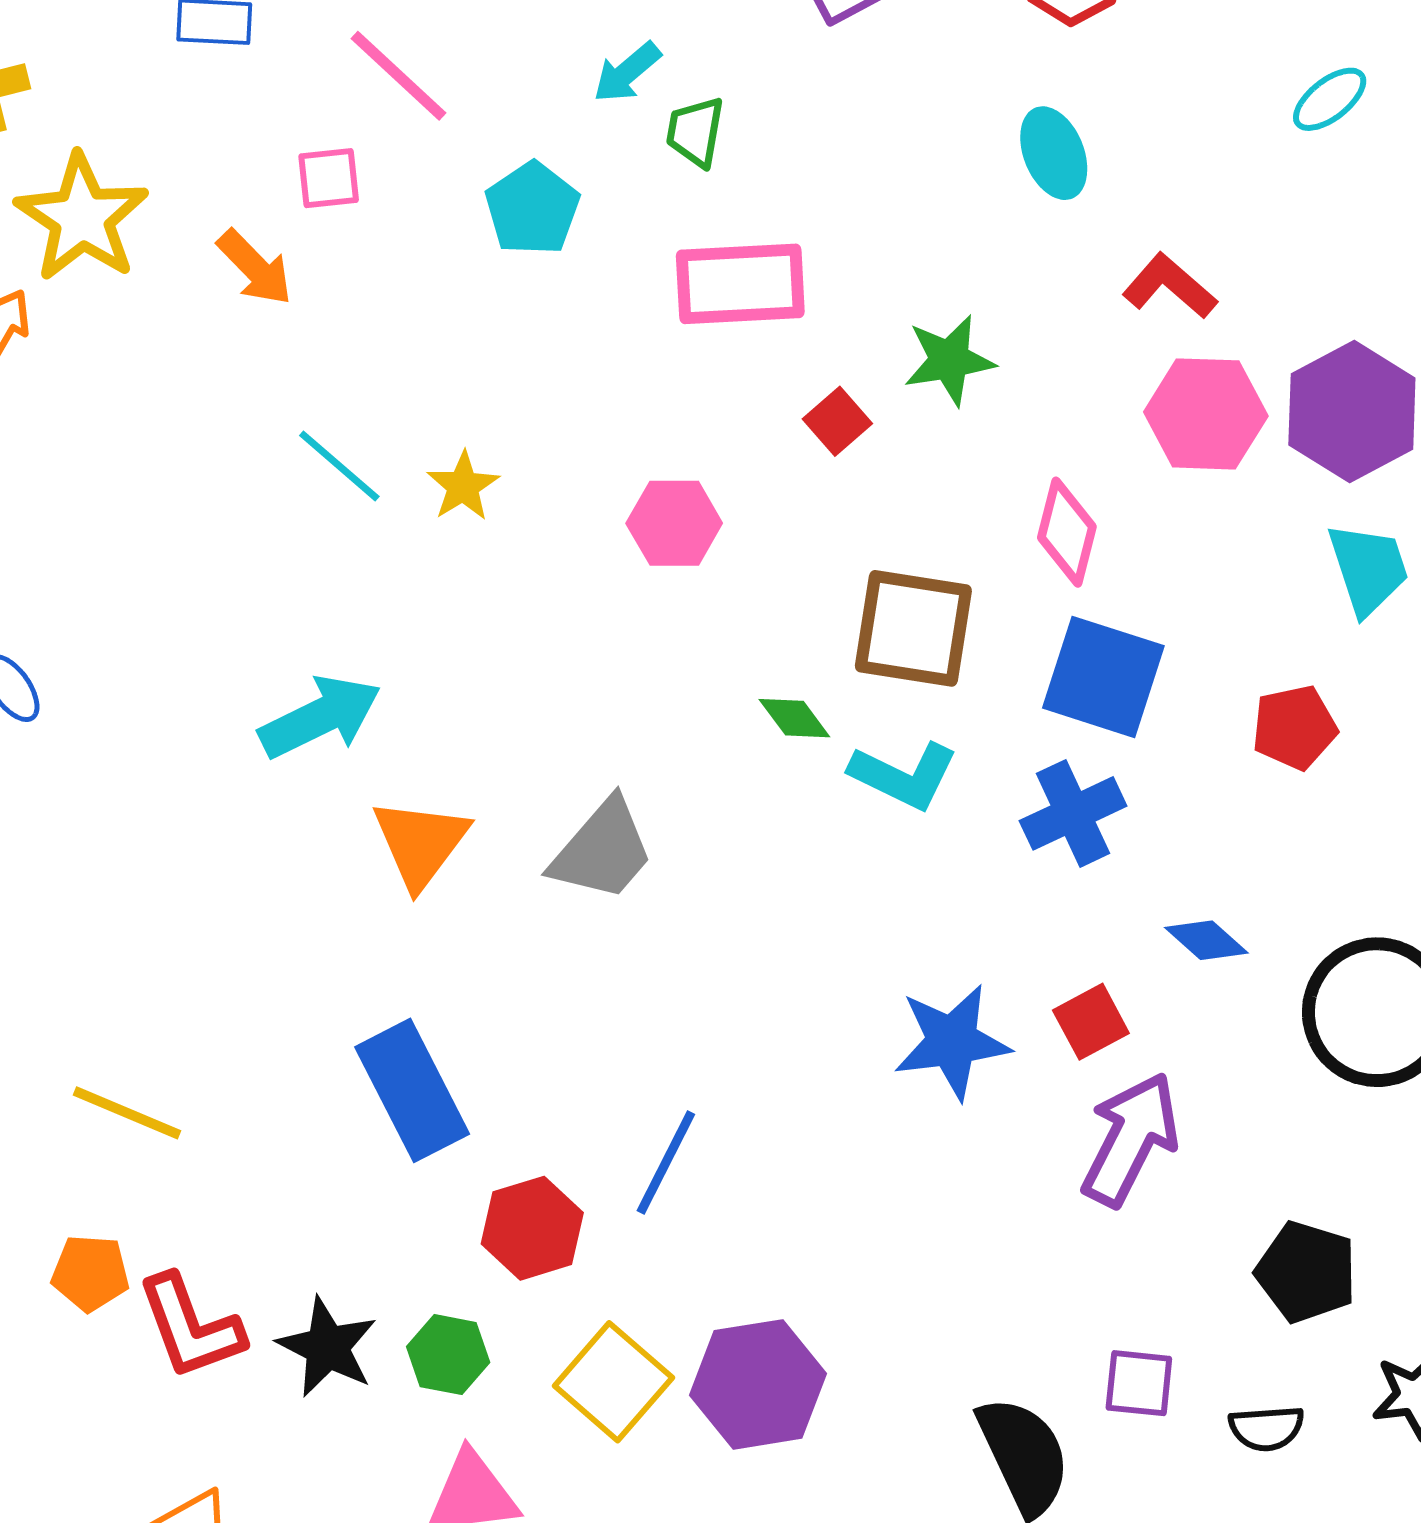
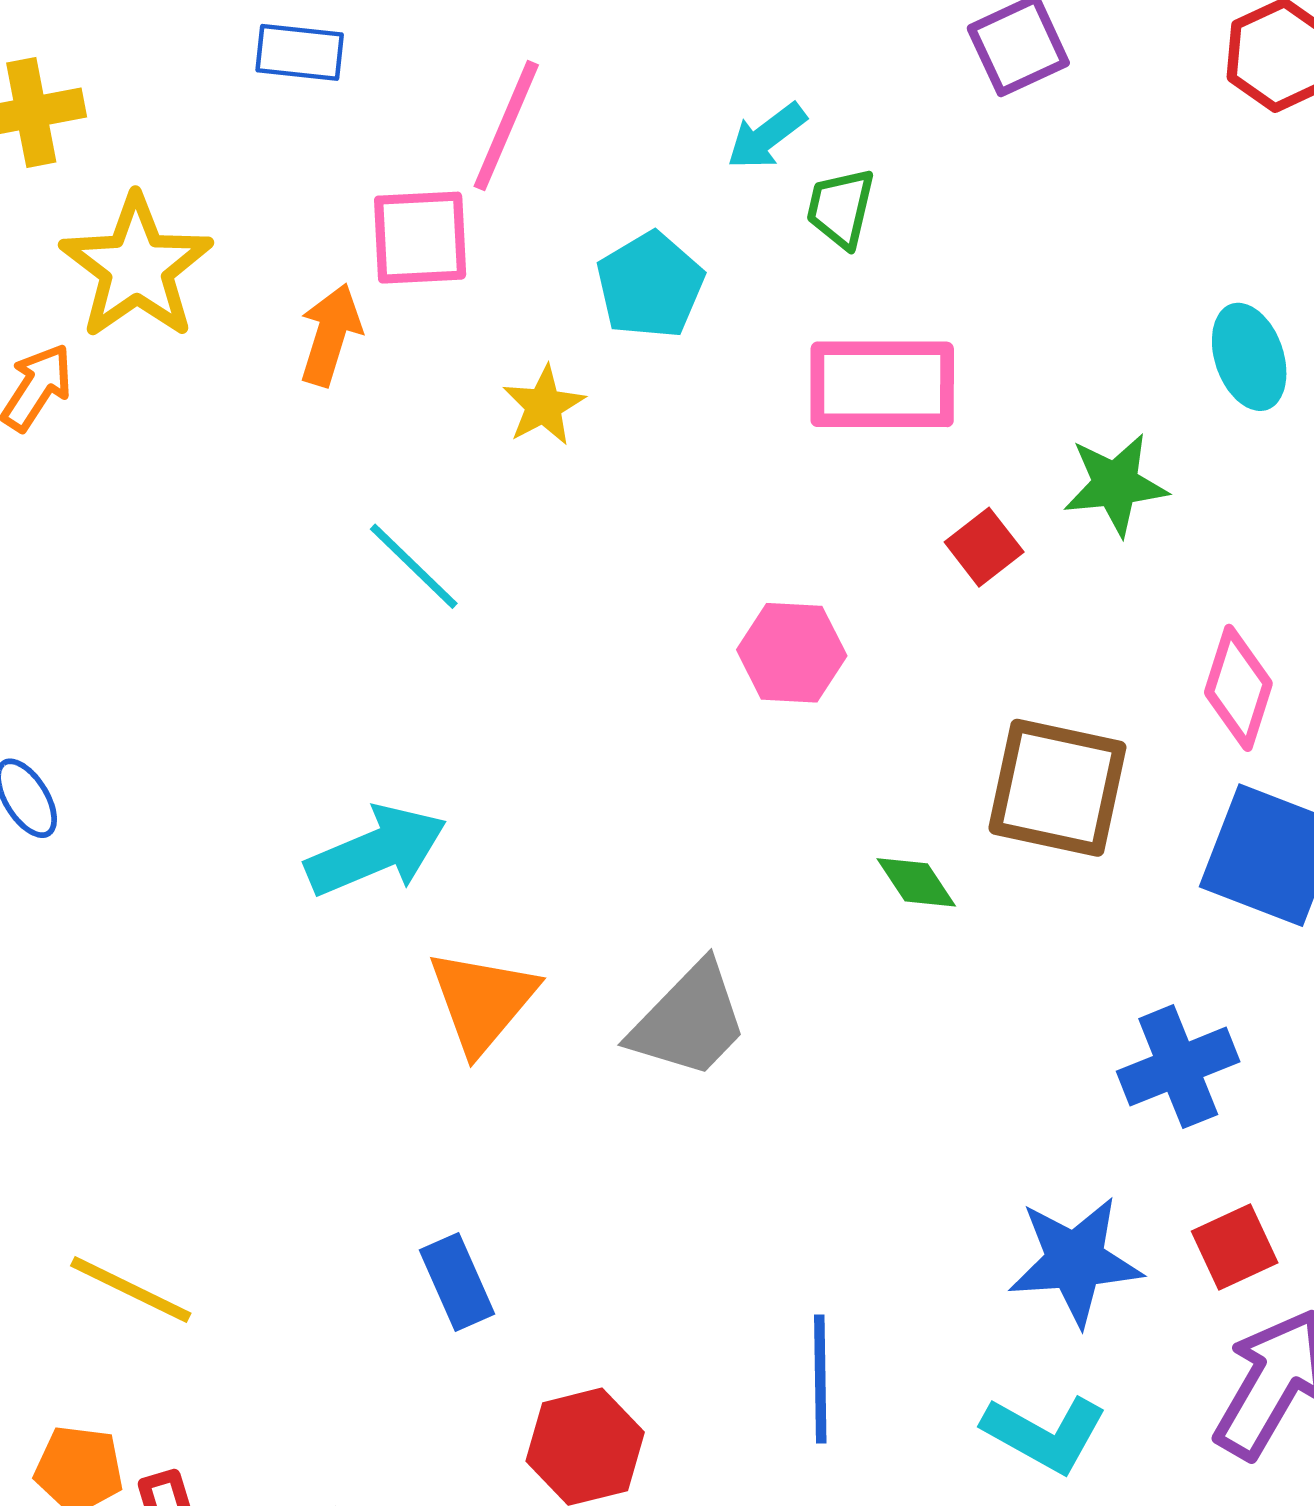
pink line: (399, 76) -> (506, 126), turned 67
cyan ellipse: (1054, 153) -> (1249, 357), moved
pink square: (329, 178) -> (420, 238), size x1.4
orange arrow: (255, 268) -> (330, 335), turned -122
yellow star: (463, 486) -> (544, 406), moved
cyan L-shape: (904, 775) -> (1045, 1434), moved
blue cross: (1073, 813) -> (1178, 1067), moved
blue rectangle: (412, 1090) -> (457, 1282), size x0.6
blue line: (666, 1162) -> (820, 1379), moved, turned -31

